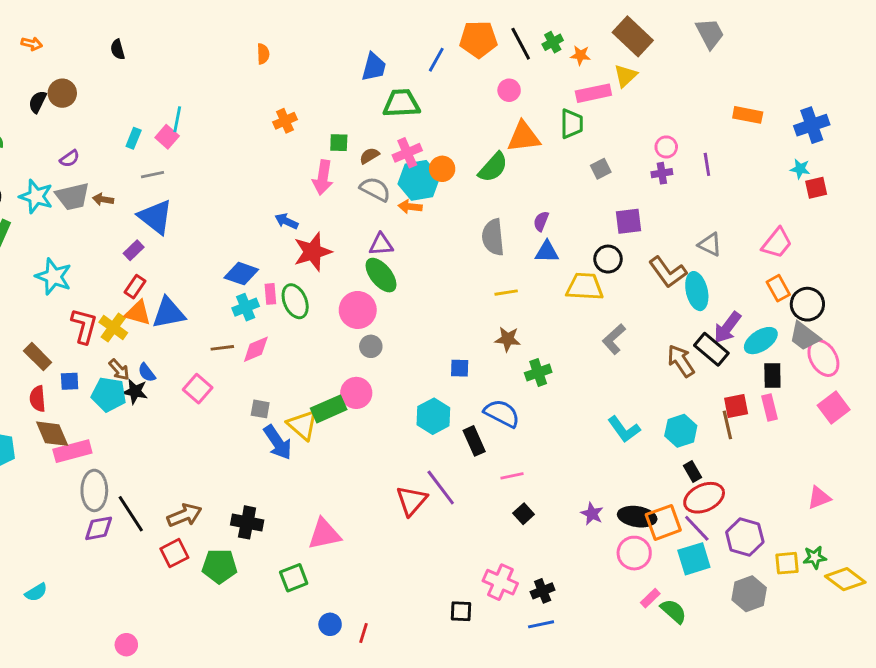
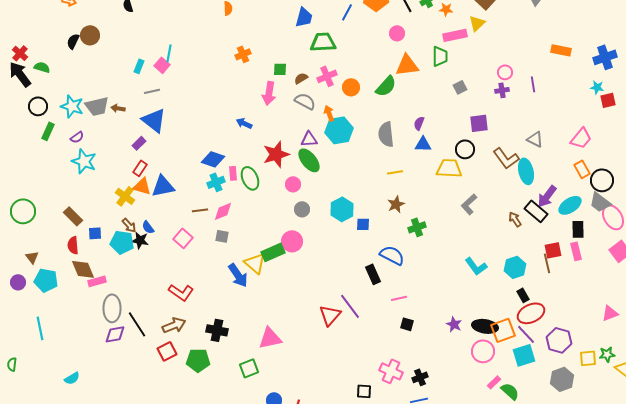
purple semicircle: (70, 159) -> (77, 137), moved
cyan hexagon: (419, 180) -> (339, 130), moved
orange arrow: (410, 207) -> (329, 113), turned 63
red star: (313, 252) -> (276, 154), moved
pink circle: (358, 310) -> (293, 184), size x0.6
red L-shape: (84, 326) -> (181, 292), moved, turned 110
brown star: (508, 339) -> (396, 204), turned -30
brown arrow: (681, 361) -> (515, 219), size x0.7
gray square: (260, 409) -> (222, 236), moved
cyan hexagon: (433, 416) -> (342, 209), moved
pink rectangle: (72, 451) -> (97, 281), size x0.7
black square: (524, 514) -> (407, 324), turned -32

